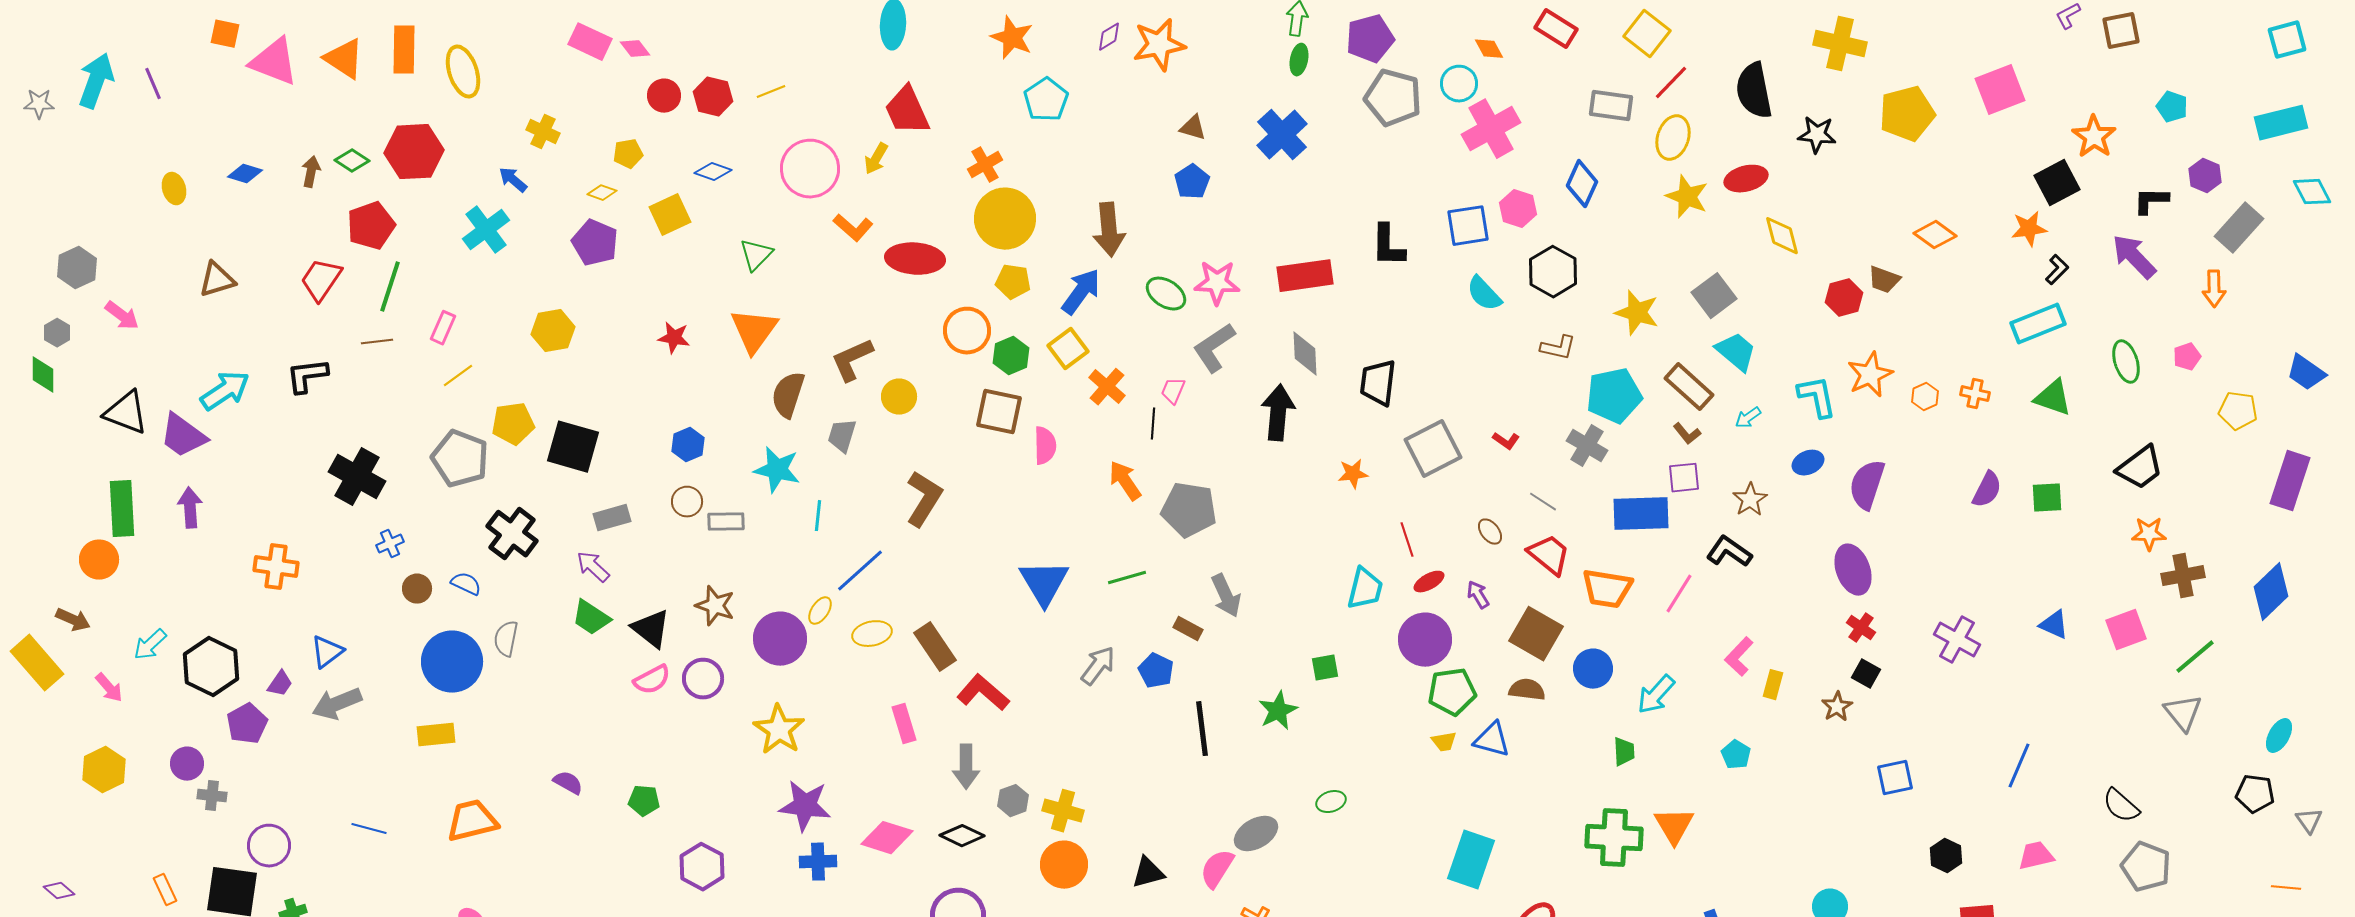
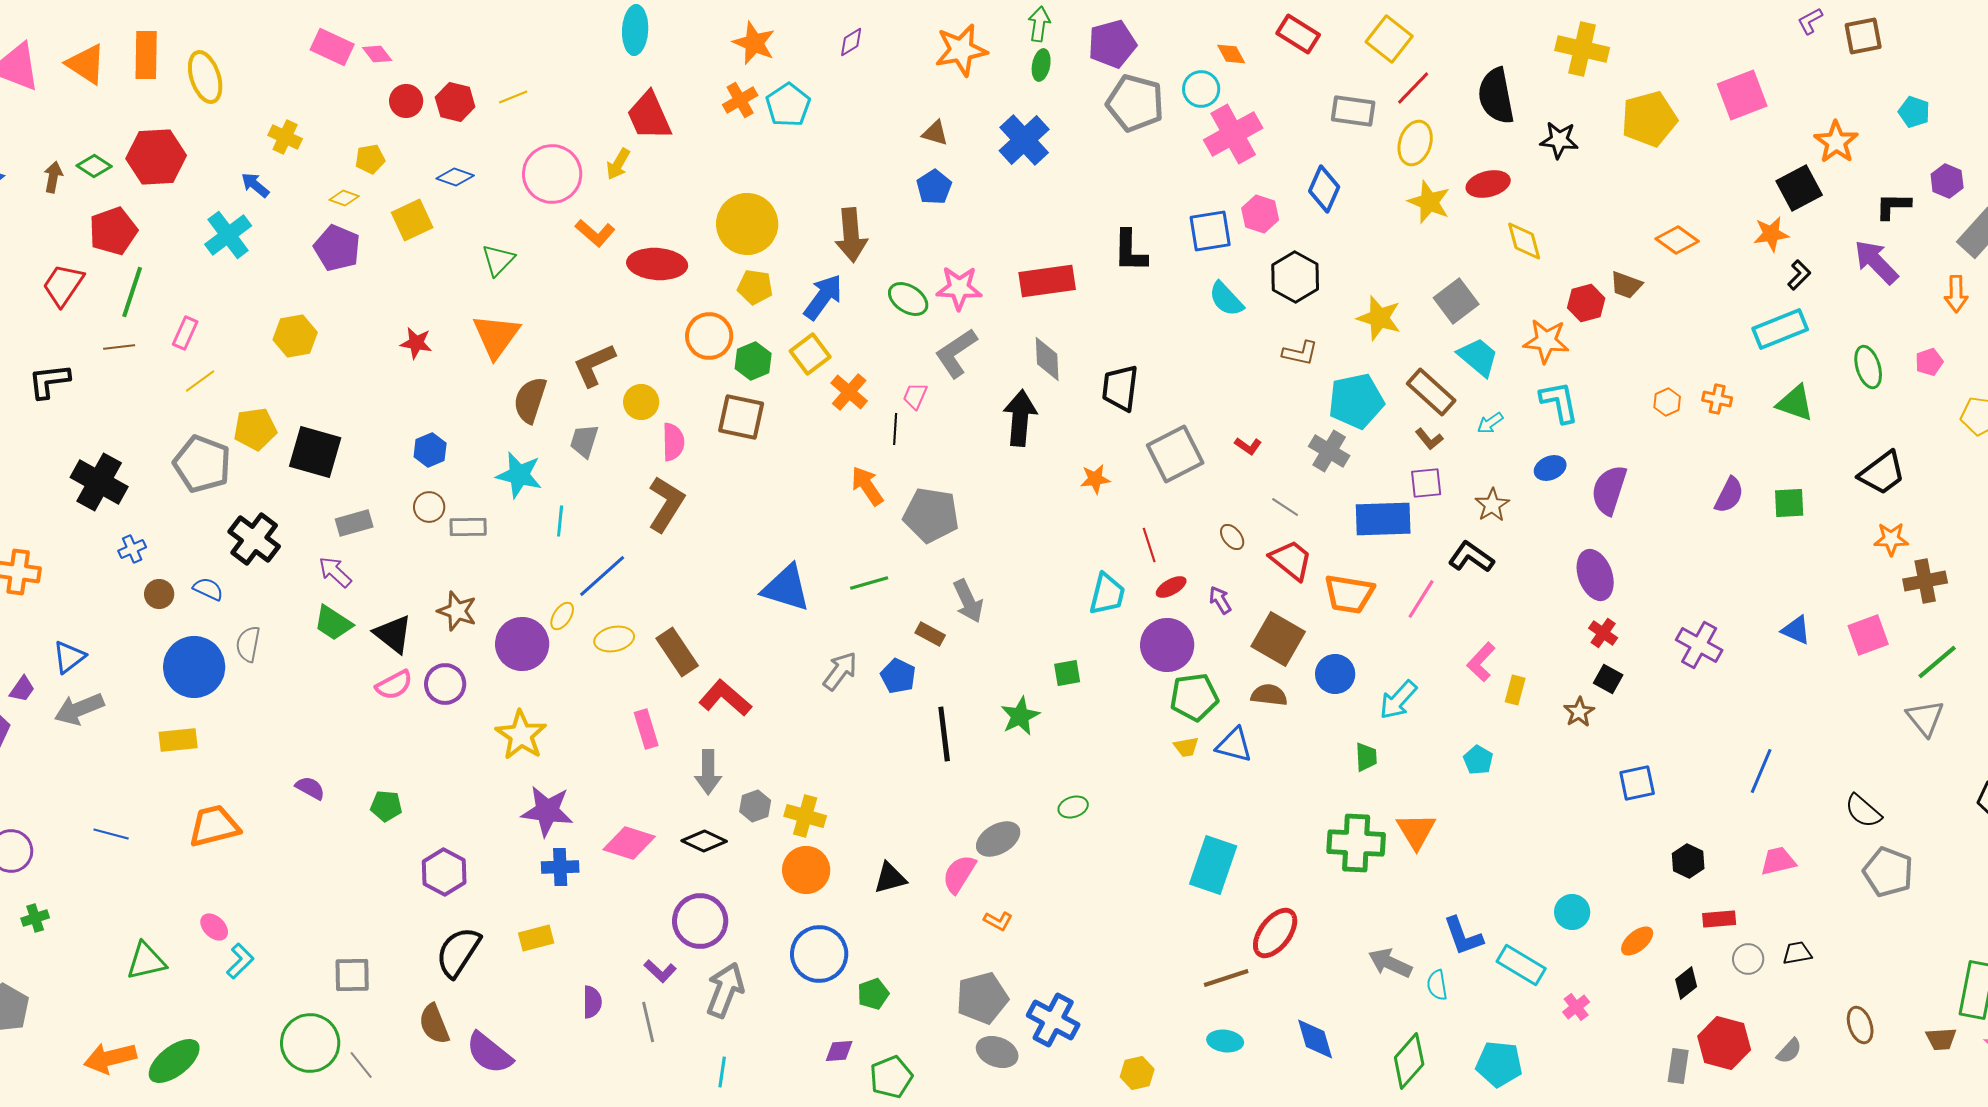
orange star: (1159, 45) -> (961, 50), moved
orange cross: (985, 165) -> (740, 100), moved
orange star: (1870, 375) -> (1546, 341), moved, turned 30
pink semicircle: (1045, 446) -> (673, 442), moved
blue triangle: (1044, 583) -> (786, 588), turned -42

